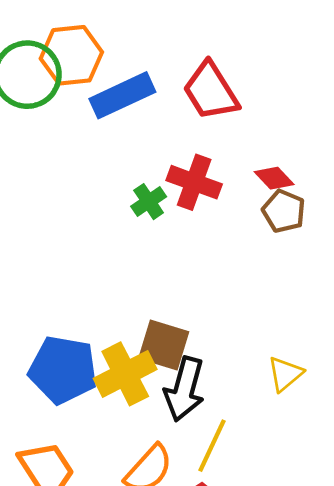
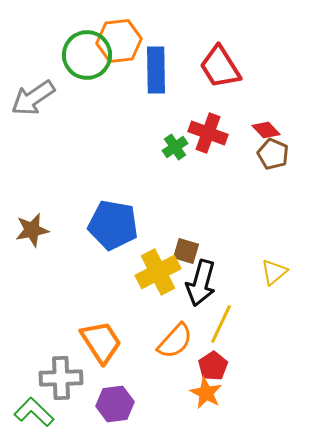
blue rectangle: (122, 95) -> (156, 70), turned -66
brown square: (164, 345) -> (186, 251), size x0.7
blue pentagon: (63, 370) -> (113, 225), moved

